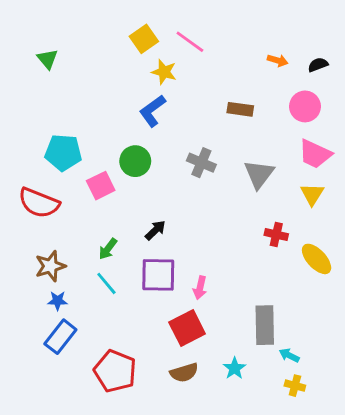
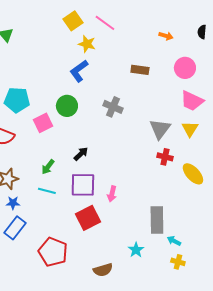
black semicircle: (318, 65) -> (202, 32), moved, turned -64
gray triangle: (259, 174) -> (160, 129), moved
cyan line: (106, 283) -> (47, 191), turned -36
red square: (187, 328) -> (88, 218), moved
brown semicircle: (184, 373) -> (103, 270), moved

